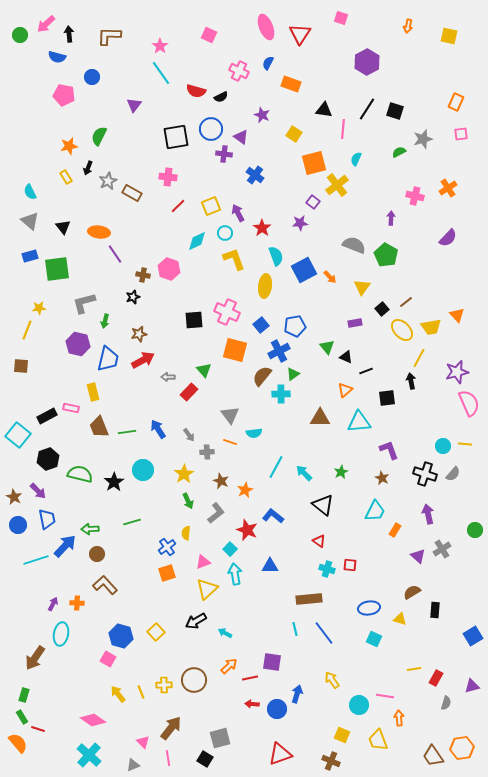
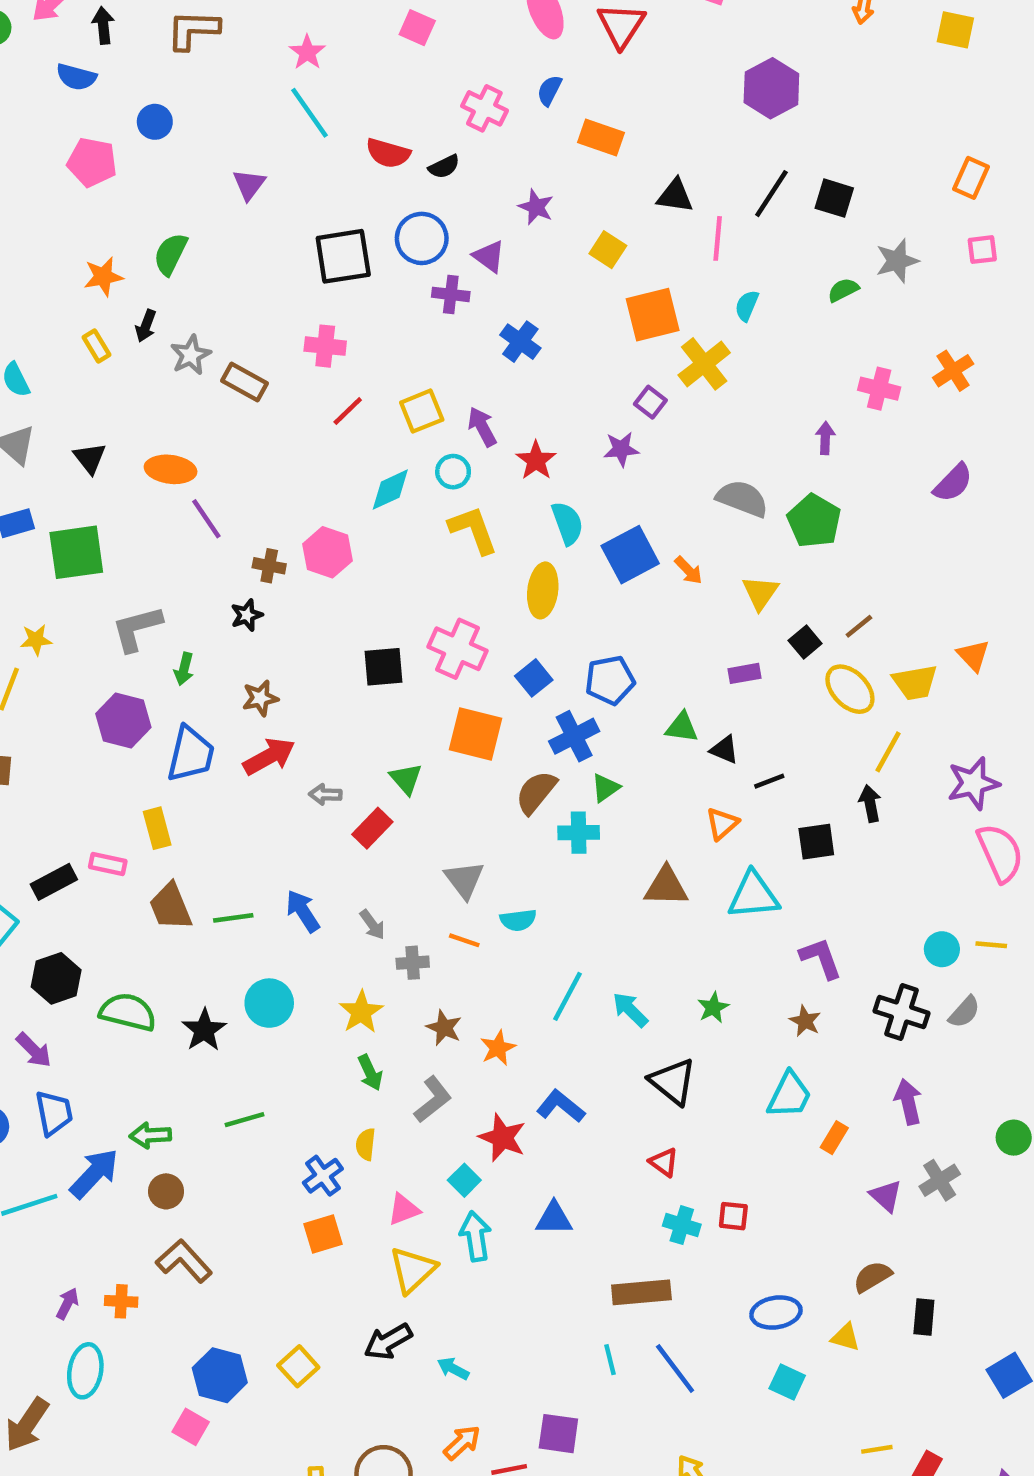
green triangle: (327, 347) -> (682, 727), turned -42

